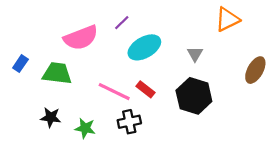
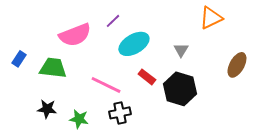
red rectangle: (145, 89) -> (147, 77), moved

